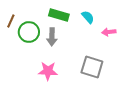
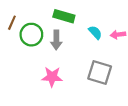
cyan semicircle: (88, 17) -> (95, 32), moved

